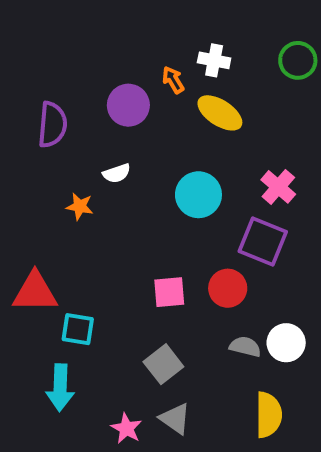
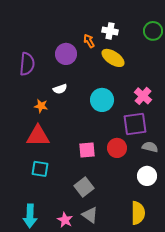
purple square: (263, 241) -> (135, 124), turned -30
red triangle: (35, 292) -> (38, 136), moved
gray semicircle: (245, 347) -> (150, 147), moved
cyan arrow: (60, 388) -> (30, 216), moved

